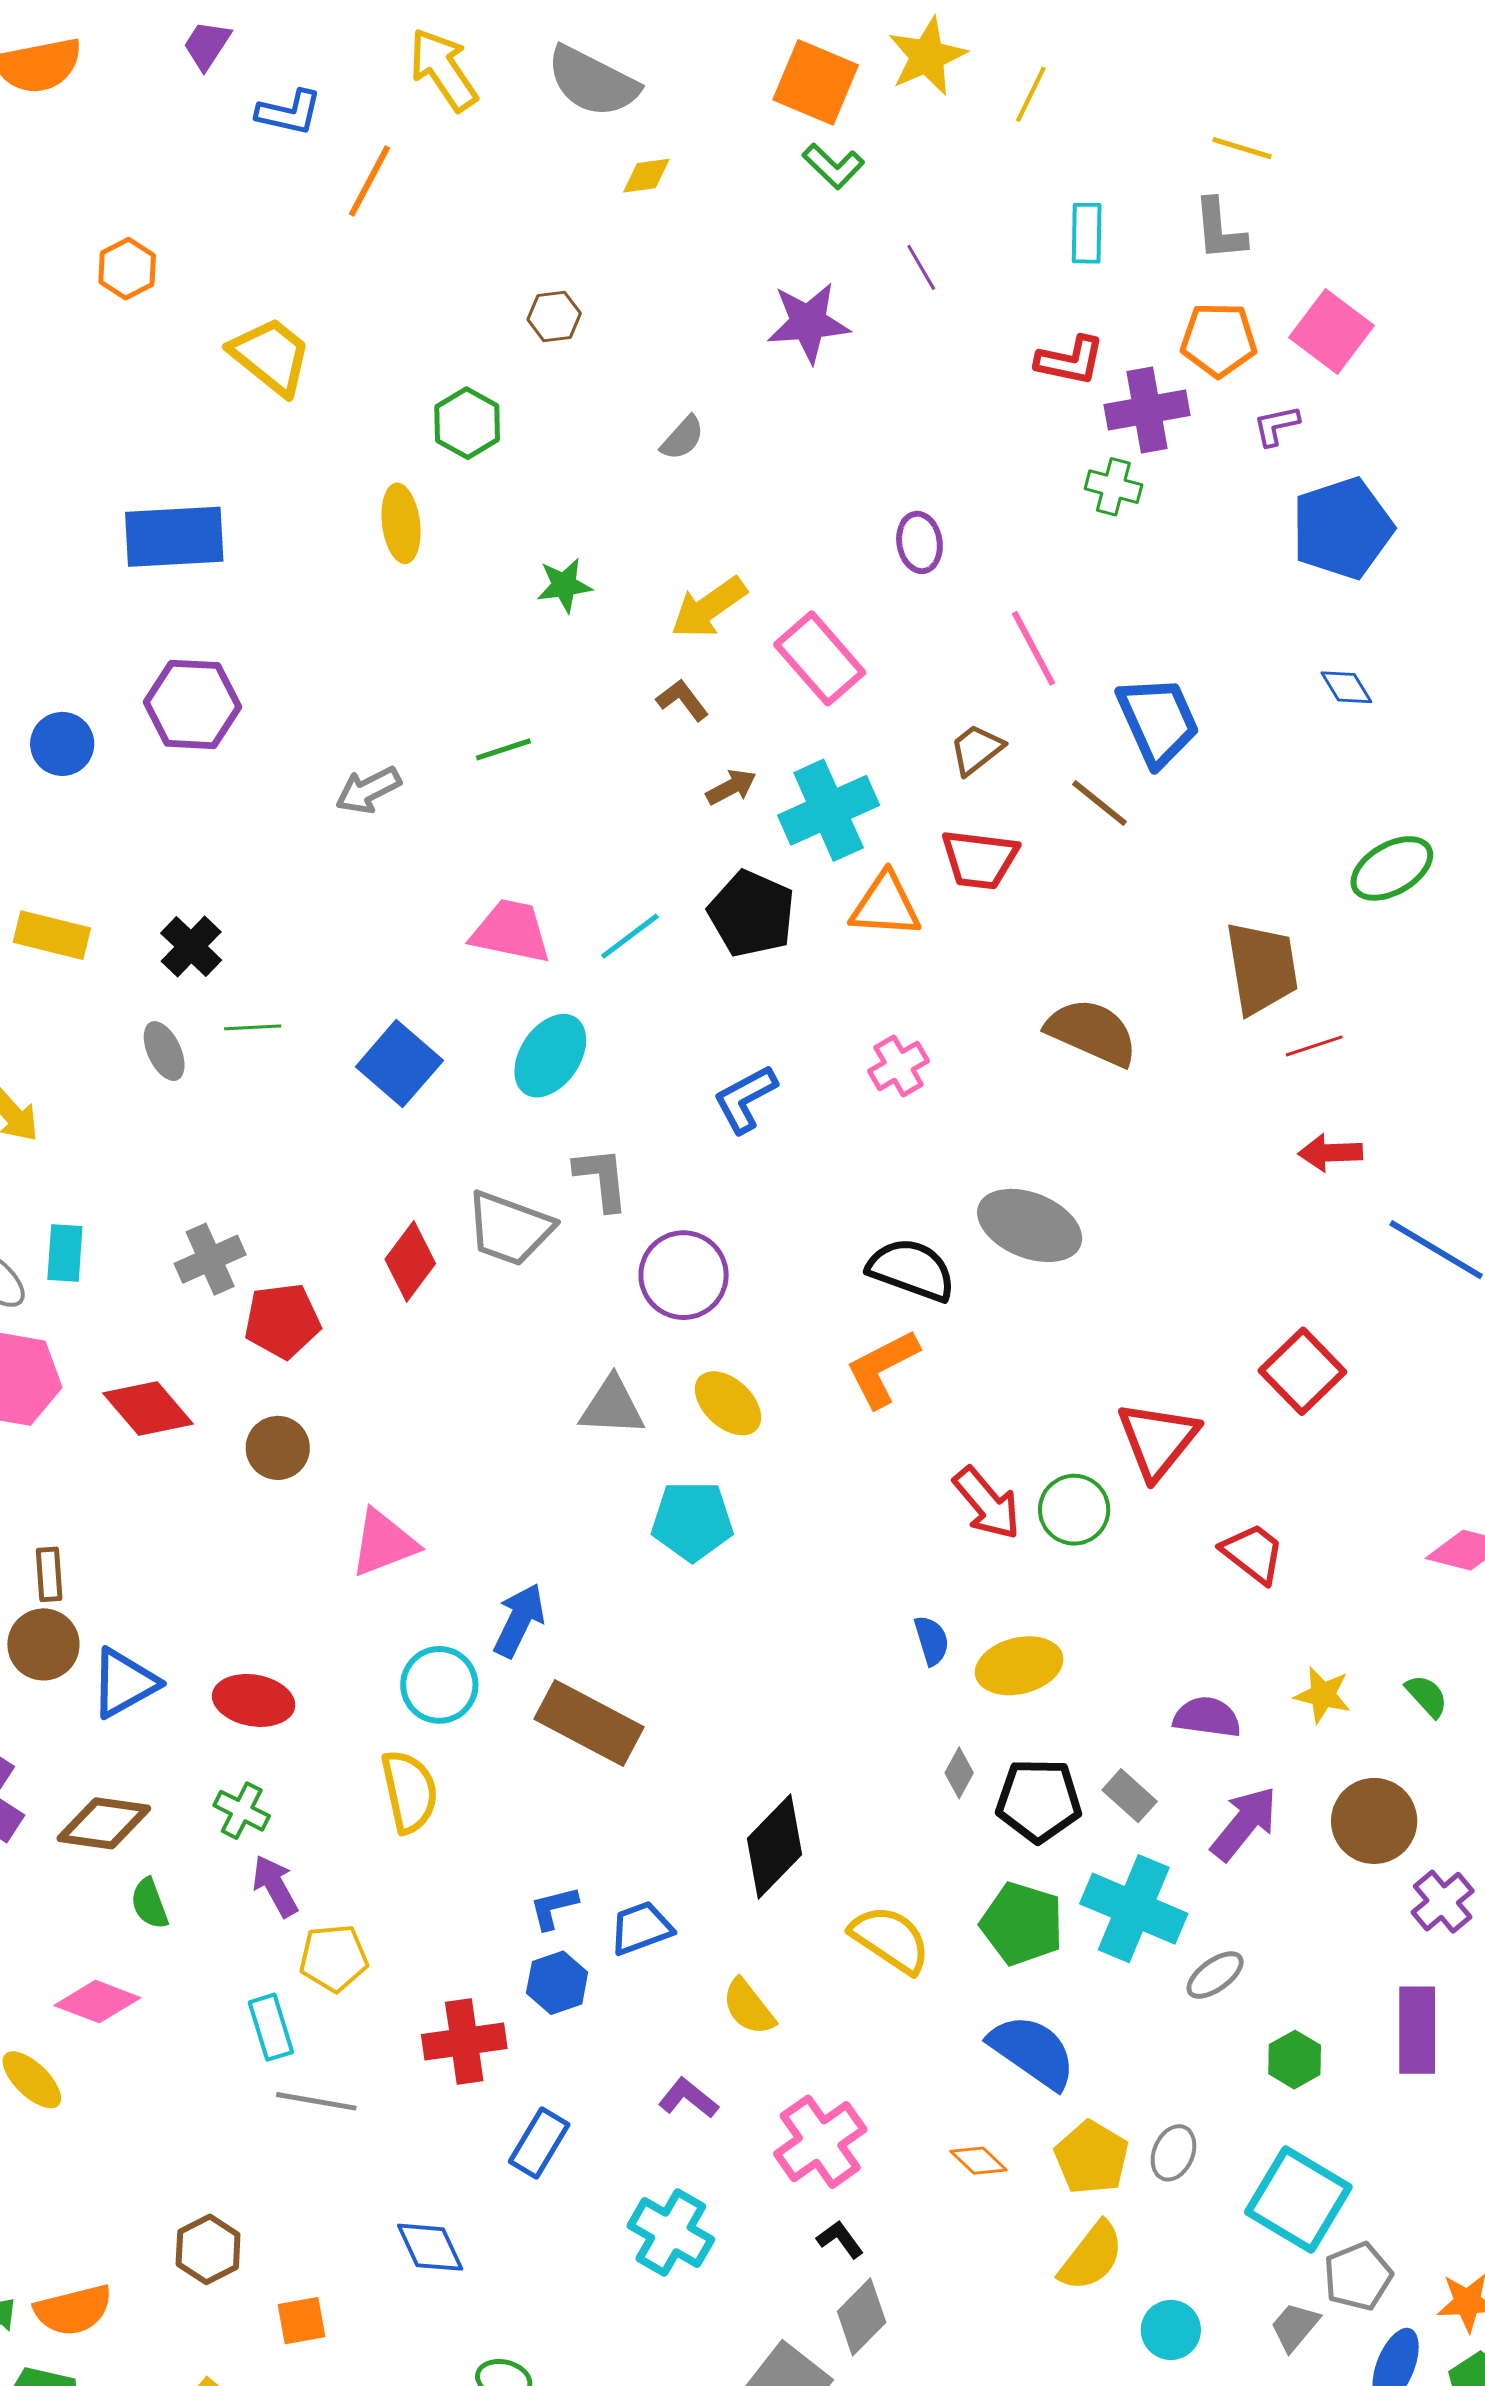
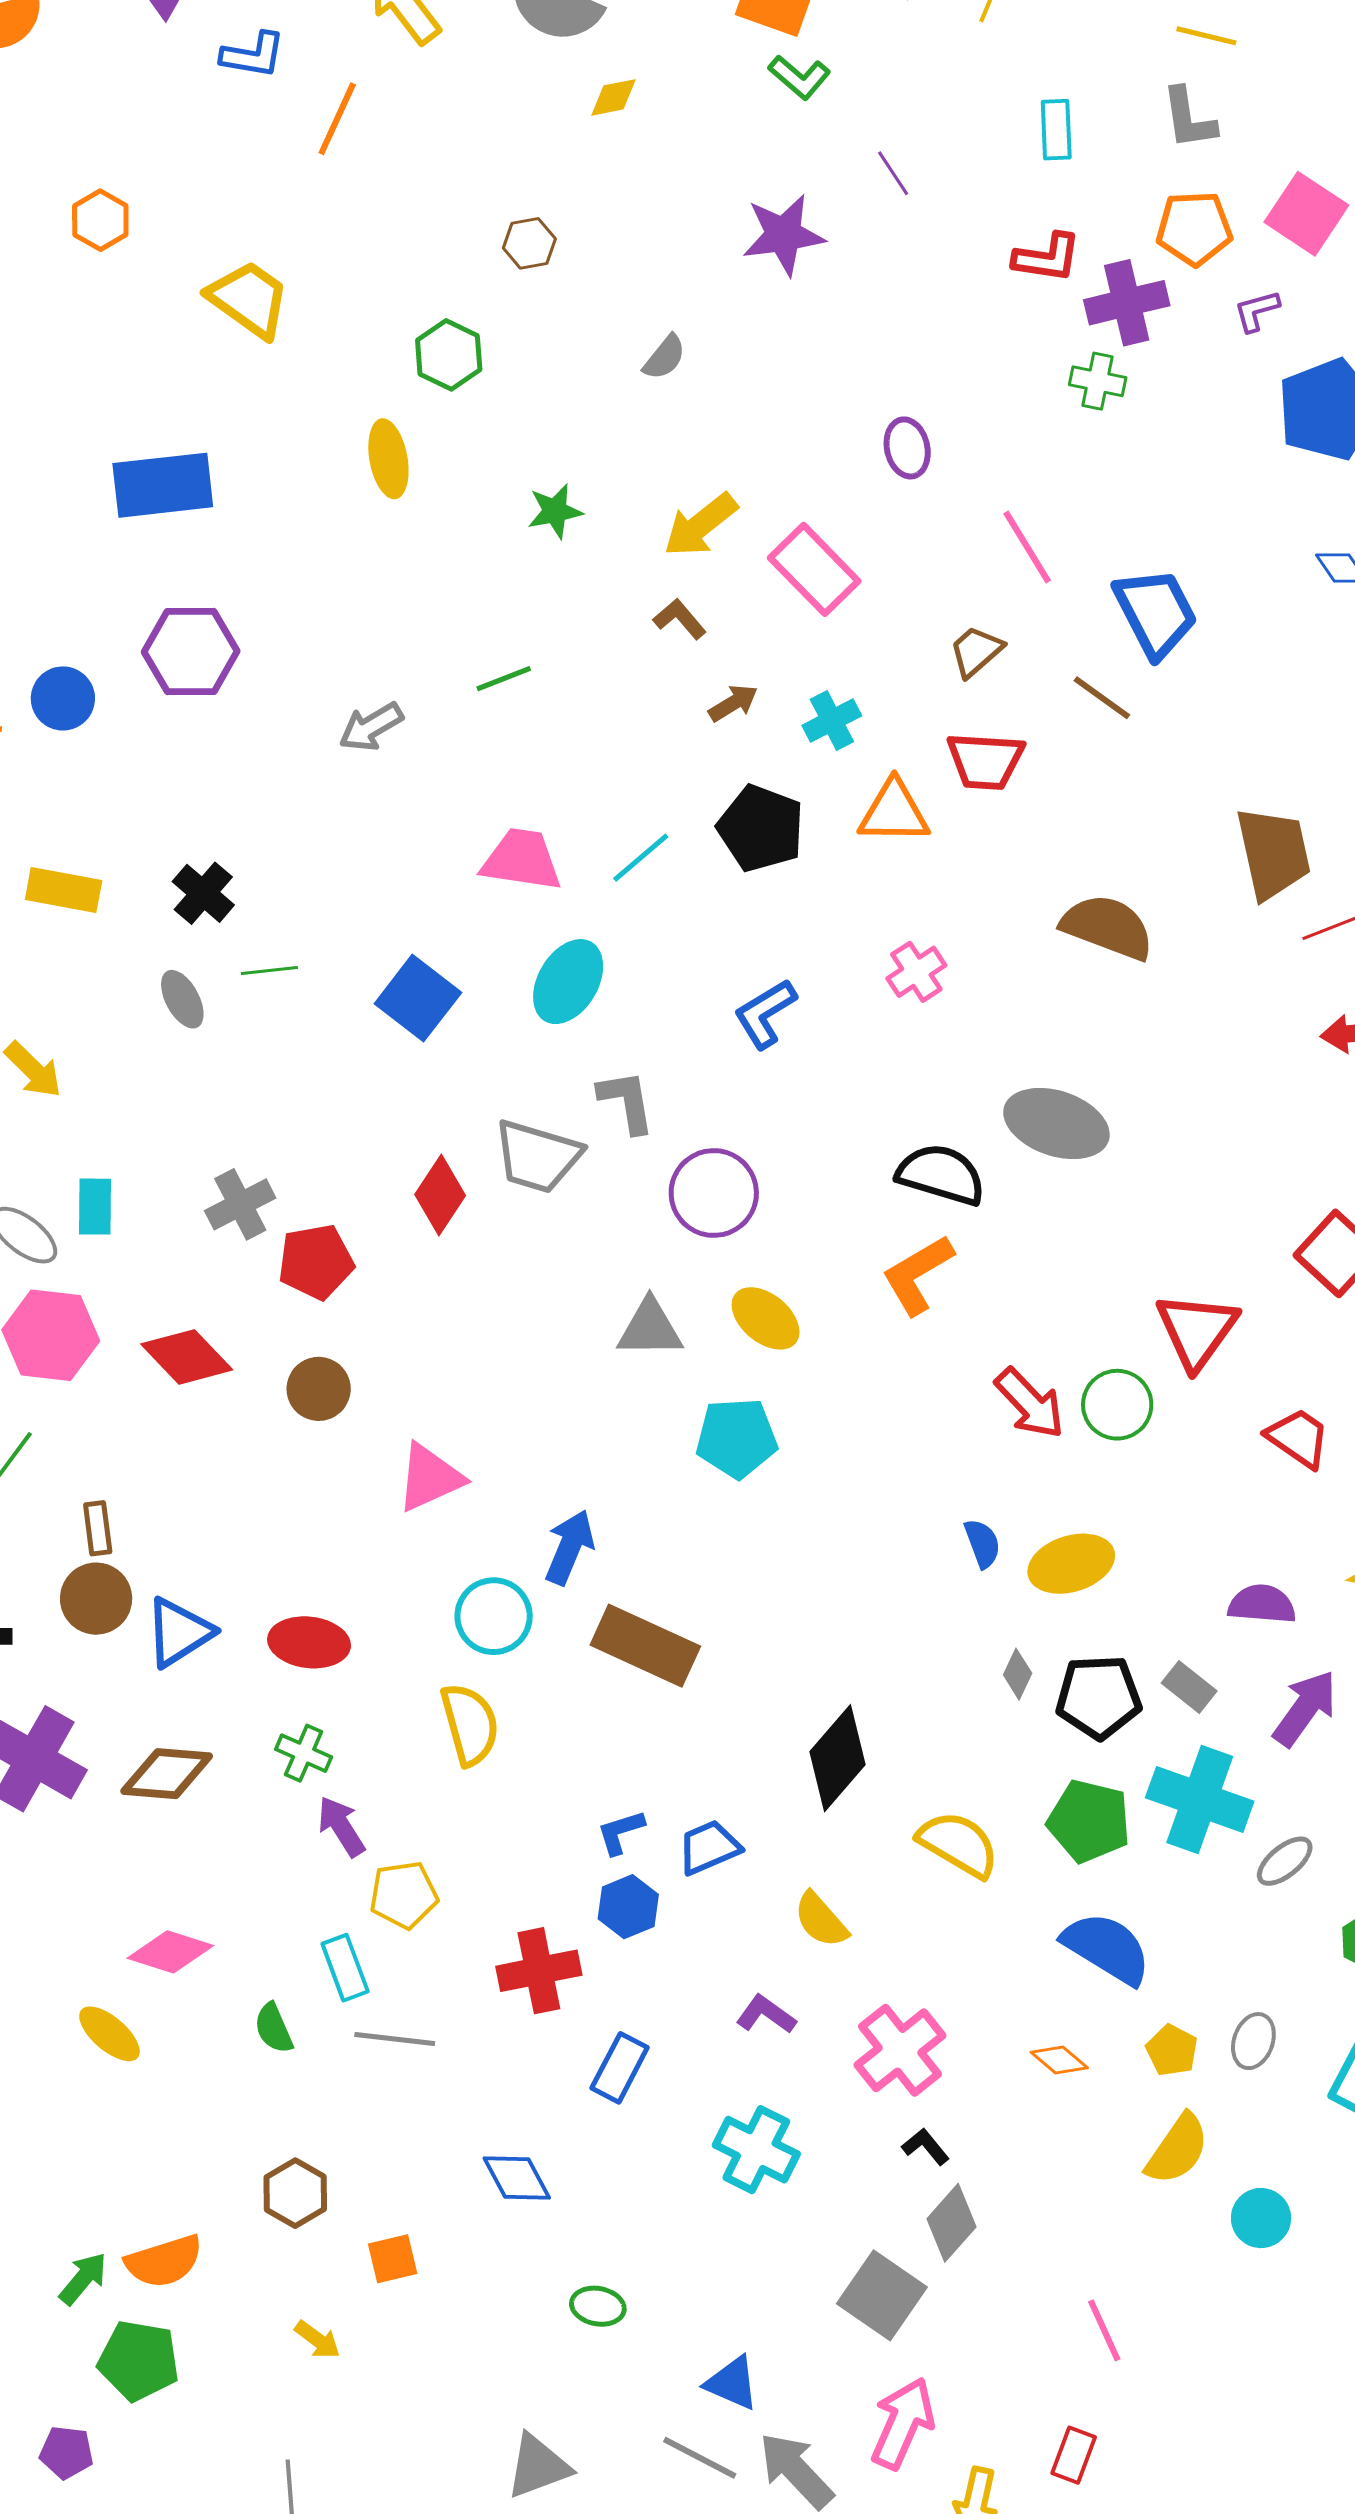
cyan cross: (829, 810) -> (832, 721), size x0.6
green semicircle: (149, 1903) -> (274, 2028), moved
yellow pentagon: (1092, 2157) -> (1172, 2050), size x0.7

